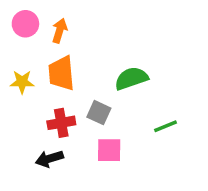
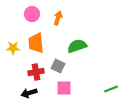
pink circle: (25, 24) -> (32, 14), moved
orange arrow: (60, 31) -> (58, 18), moved
green line: (165, 126) -> (111, 89), moved

